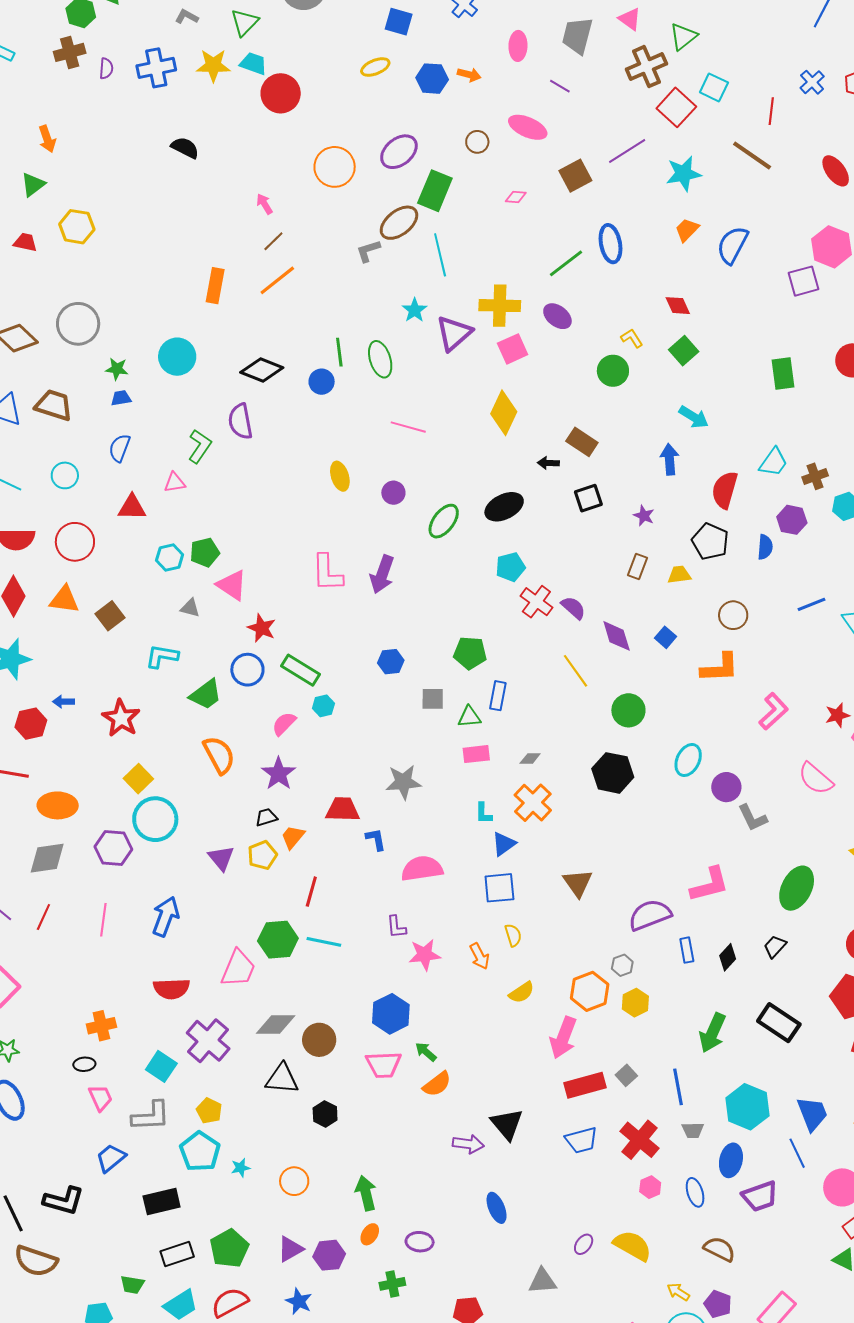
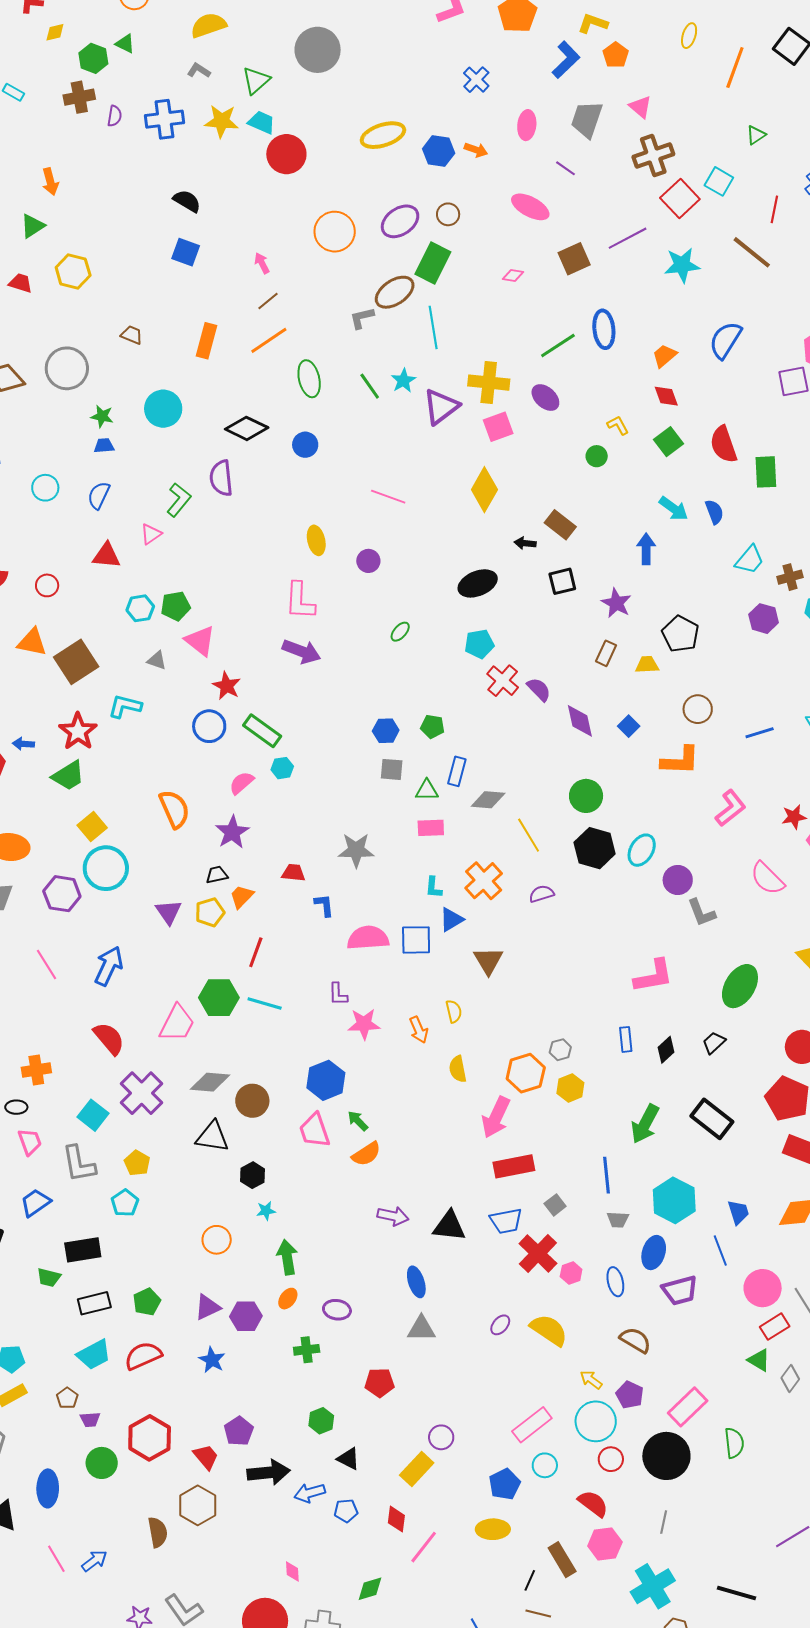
blue square: (399, 22) -> (186, 252), moved
green triangle: (683, 37) -> (756, 135), moved, size x0.7
yellow ellipse: (375, 67) -> (383, 135), size x1.5
brown circle: (477, 142) -> (448, 214), moved
orange trapezoid: (687, 230) -> (664, 356), moved
green line: (339, 352) -> (370, 386), moved, turned -32
green ellipse: (380, 359) -> (309, 379), moved
green circle: (613, 371) -> (597, 456), size x0.7
brown trapezoid: (54, 405) -> (132, 335), moved, size x0.6
cyan circle: (65, 475) -> (45, 488), moved
pink triangle: (175, 483) -> (151, 534), turned -30
red semicircle: (725, 490) -> (724, 444), moved, turned -39
purple star: (644, 516) -> (616, 603), size x1.4
green ellipse: (444, 521) -> (400, 632), moved, size x0.6
red circle: (75, 542) -> (47, 585), size x0.6
blue semicircle: (765, 547) -> (714, 512), moved, turned -30
pink L-shape: (327, 573) -> (300, 601), moved
purple arrow: (382, 574) -> (302, 651), moved, turned -93
blue line: (812, 604) -> (760, 733), moved
brown square: (110, 616) -> (76, 662), size x1.5
green pentagon: (470, 653) -> (432, 727), size x0.7
blue hexagon: (391, 662) -> (386, 731), moved
yellow line: (576, 671) -> (529, 835), moved
green trapezoid: (206, 695) -> (68, 776), moved
red star: (121, 718) -> (78, 731), moved
gray diamond: (530, 759) -> (488, 800), moved, size x1.6
black hexagon: (613, 773) -> (595, 848), moved
red trapezoid: (343, 809) -> (293, 873), size x0.7
brown triangle: (578, 883) -> (488, 961), moved
blue square: (499, 888) -> (416, 940), moved
purple semicircle: (650, 915) -> (542, 894), moved, size x0.6
pink line: (103, 920) -> (46, 964), turned -44
red semicircle: (172, 989) -> (109, 1038), turned -132
yellow semicircle: (522, 992) -> (458, 1069), turned 108
pink trapezoid: (383, 1065) -> (315, 1130), turned 69
gray square: (626, 1075) -> (555, 1205), moved
blue trapezoid: (812, 1114) -> (738, 1212), size x0.7
gray L-shape: (151, 1116) -> (79, 1164), turned 78
black triangle: (507, 1124) -> (449, 1226), moved, turned -48
red cross: (639, 1140) -> (538, 1253), moved
cyan pentagon: (200, 1152) -> (125, 1203), size x0.7
cyan star: (241, 1168) -> (266, 1211), moved
green pentagon: (229, 1248) -> (147, 1302), size x0.7
gray triangle: (543, 1281) -> (421, 1329), moved
green trapezoid: (132, 1285) -> (49, 1277), moved

